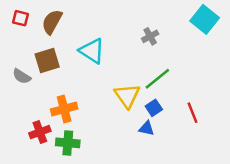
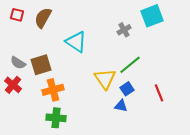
cyan square: (205, 19) -> (152, 16), moved, turned 30
brown square: (47, 61) -> (41, 65), moved
red cross: (40, 132) -> (13, 85), moved, turned -30

